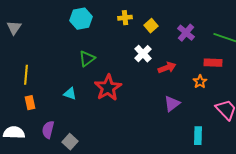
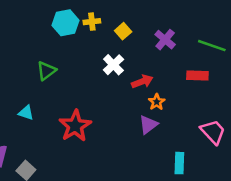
cyan hexagon: (81, 19) -> (66, 23), moved
orange star: (200, 82) -> (157, 102), moved
red star: (108, 88) -> (75, 126), moved

